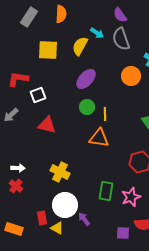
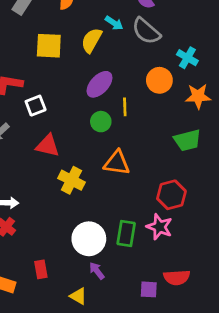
gray semicircle: (121, 39) -> (146, 31), turned -30
yellow line: (105, 114) -> (125, 107), moved
yellow cross: (60, 172) -> (72, 180), moved
pink star: (131, 197) -> (159, 227), moved, turned -30
white circle: (65, 205) -> (89, 239), moved
yellow triangle: (57, 228) -> (78, 296), moved

